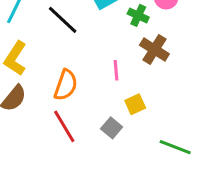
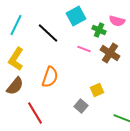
pink line: (116, 70) -> (84, 49), moved, turned -64
red line: (64, 126) -> (35, 113), moved

